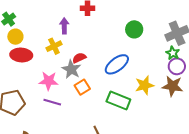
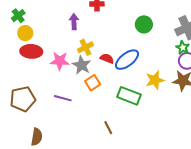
yellow cross: (54, 46) -> (86, 47), moved
red semicircle: (79, 58) -> (107, 59), moved, turned 48
pink star: (49, 81) -> (60, 61), moved

